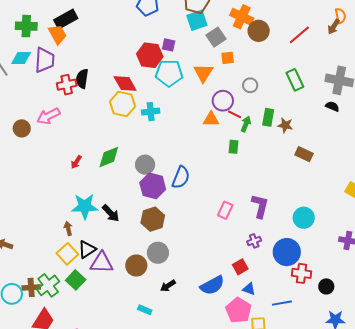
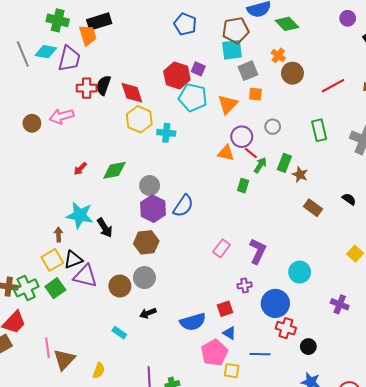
orange cross: (242, 17) -> (278, 55), size x0.6
red diamond: (125, 84) -> (132, 93), moved
black semicircle: (332, 106) -> (349, 199), moved

